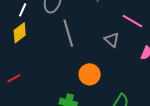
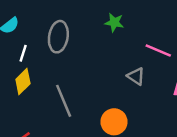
gray line: (68, 33) -> (64, 101), moved

